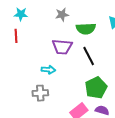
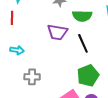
cyan arrow: (48, 70) -> (17, 50), moved

